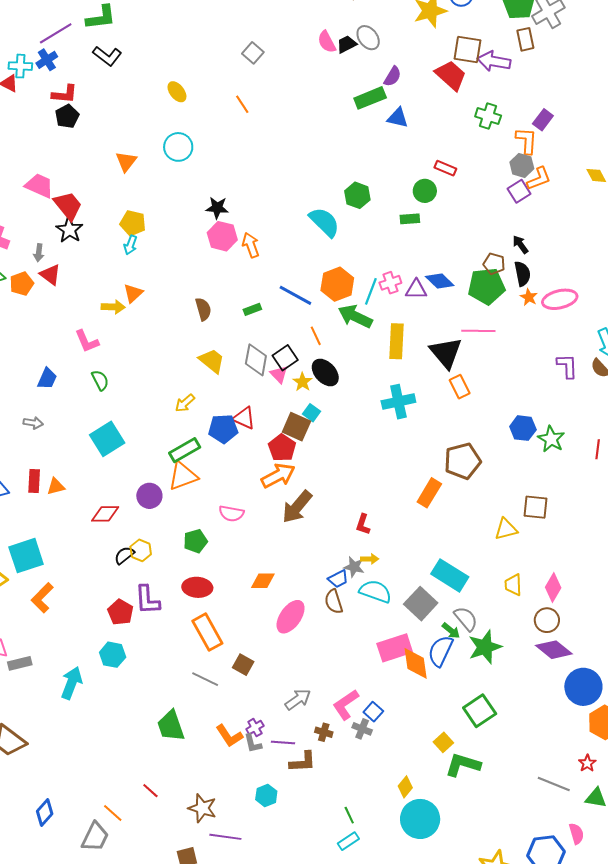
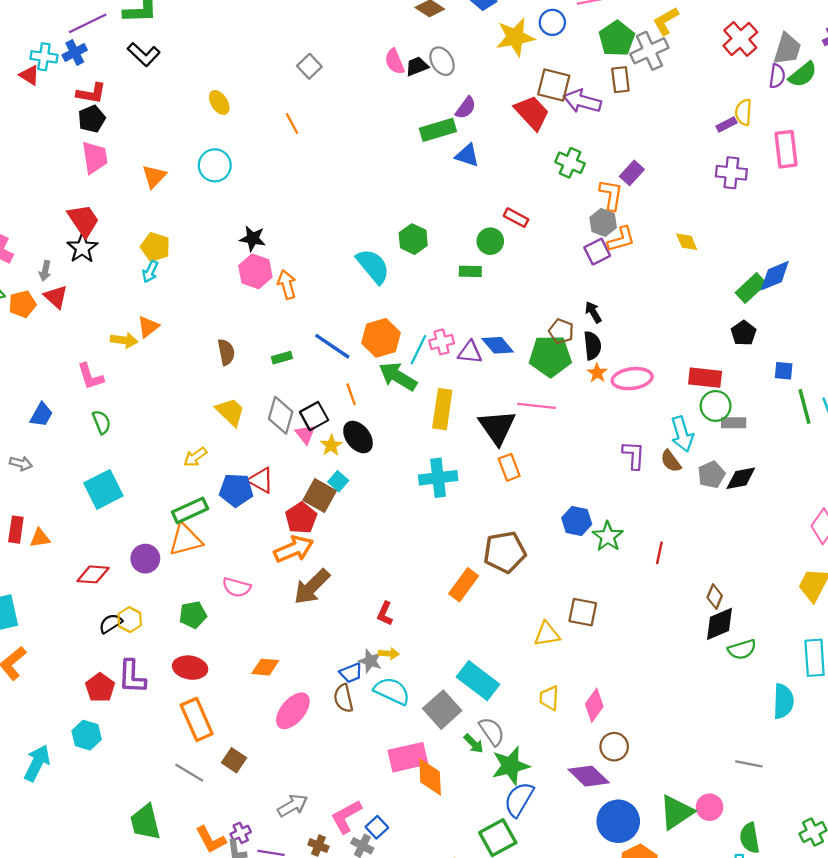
pink trapezoid: (39, 186) -> (95, 157), moved, turned 52
brown circle: (547, 620) -> (614, 747), moved
blue semicircle: (441, 651) -> (519, 799), moved

